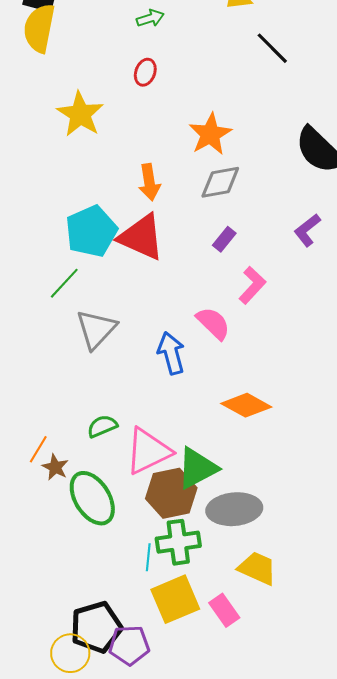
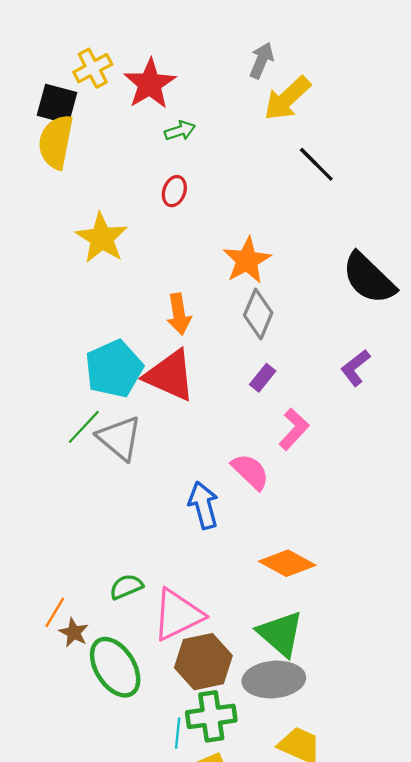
gray diamond: (220, 182) -> (258, 314), turned -57
gray triangle: (96, 329) -> (120, 438), moved, turned -33
green triangle: (197, 468) -> (281, 634), moved, turned -51

